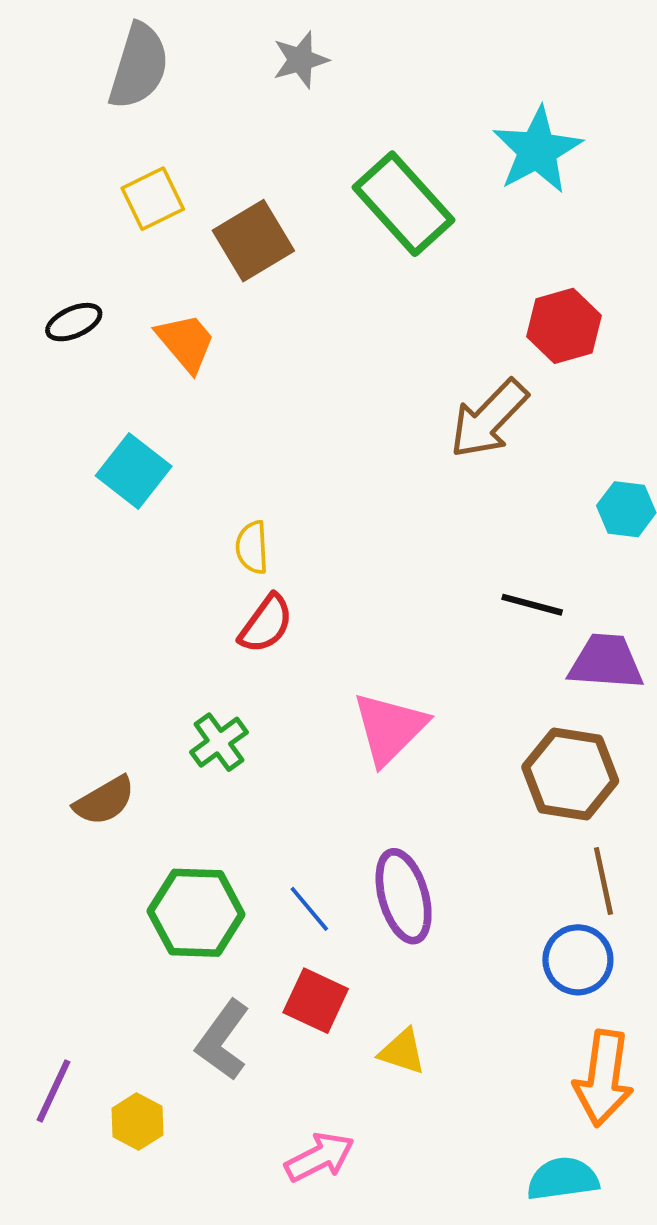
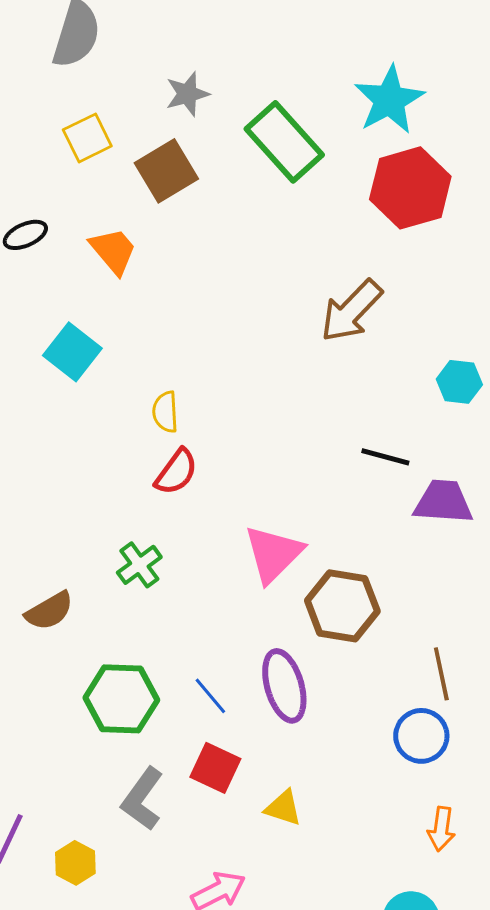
gray star: (300, 60) -> (187, 94), moved
red hexagon: (564, 326) -> (410, 188), moved, size x1.4
brown hexagon: (570, 774) -> (342, 606), moved
orange arrow: (603, 1078) -> (441, 829), size x0.6

